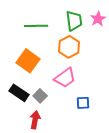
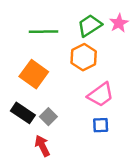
green trapezoid: (74, 21) -> (90, 26), turned -115
pink trapezoid: (65, 78) -> (101, 95), moved
red arrow: (35, 120) -> (42, 146), turned -36

